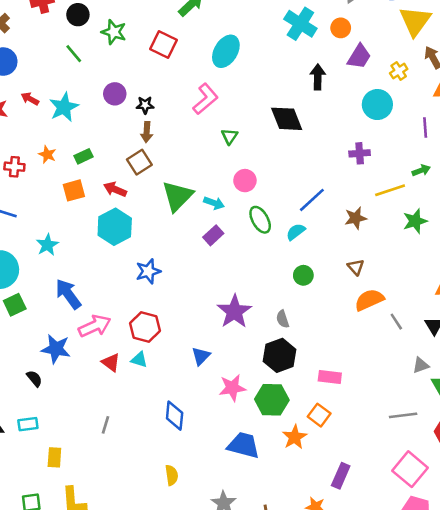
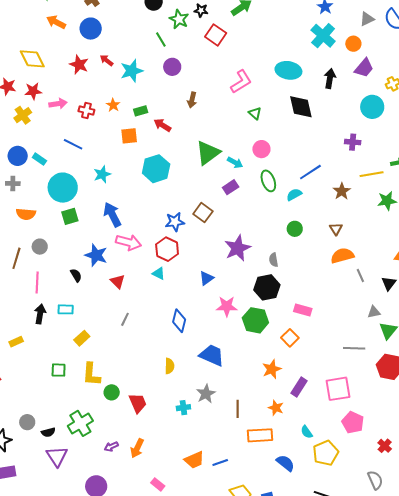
cyan ellipse: (226, 51) -> (288, 70), moved, turned 60
green line: (74, 54) -> (161, 40), moved
black star: (145, 105) -> (201, 10), moved
green triangle: (229, 136) -> (255, 113), turned -32
brown square: (139, 162) -> (203, 213), moved, turned -30
red arrow: (115, 189) -> (162, 125), moved
brown star: (356, 218) -> (342, 191), turned -30
blue star: (148, 271) -> (175, 222), moved
pink arrow: (95, 326) -> (129, 242), turned 30
red triangle: (111, 363) -> (118, 281), moved
orange star: (295, 437) -> (272, 369), moved
blue trapezoid: (243, 445) -> (212, 355), moved
yellow rectangle: (54, 457) -> (82, 338), turned 35
pink square: (410, 469) -> (338, 389), moved, turned 32

